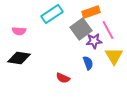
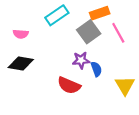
purple star: (94, 41) -> (81, 60), moved
yellow triangle: (114, 56) -> (125, 85), moved
red semicircle: (63, 78) -> (69, 85), size x1.5

